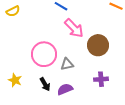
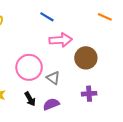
pink arrow: (74, 28) -> (61, 40), turned -50
gray triangle: (67, 64) -> (53, 78), turned 48

